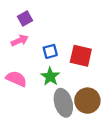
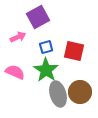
purple square: (25, 19) -> (38, 17), moved, size x1.6
green star: (50, 77) -> (46, 70), size x1.4

